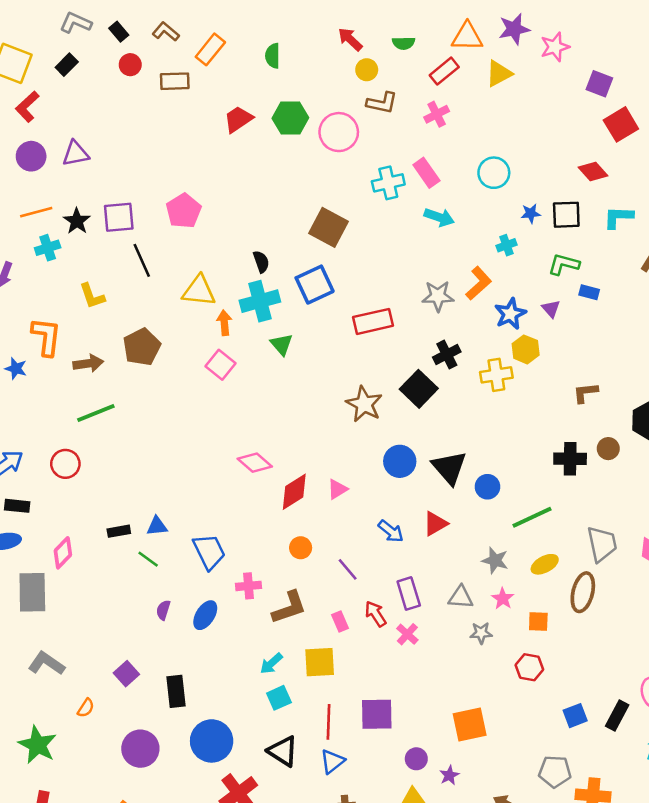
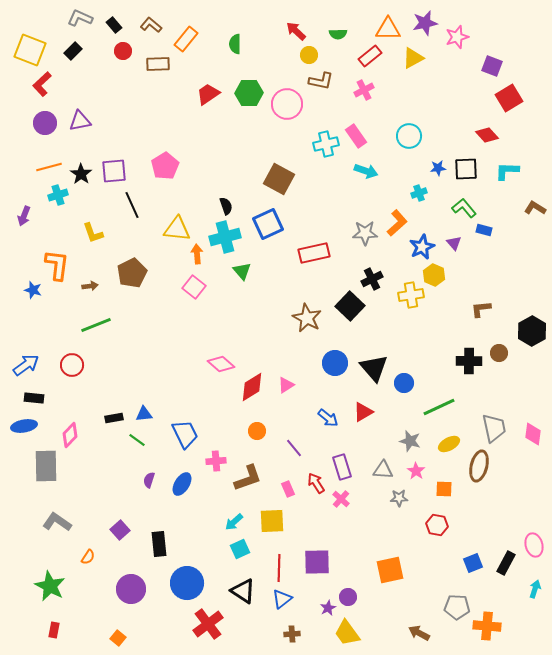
green L-shape: (564, 264) -> (464, 208), turned 35
brown arrow: (88, 363) -> (90, 286), size x0.7
purple star: (449, 775) -> (328, 608), moved

